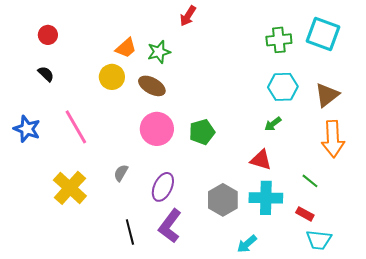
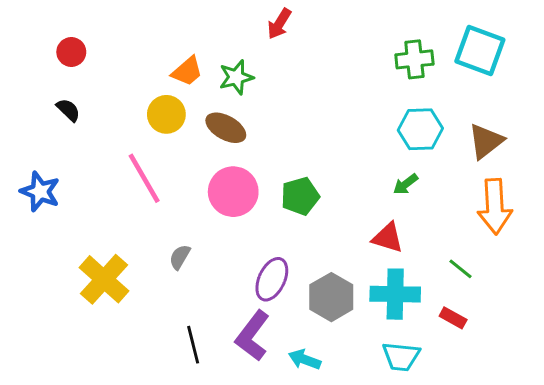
pink line: (76, 127) -> (144, 178), moved
purple ellipse: (163, 187) -> (272, 279), moved
cyan trapezoid: (319, 240) -> (401, 357), moved
cyan arrow: (247, 244) -> (305, 359), moved, turned 60

